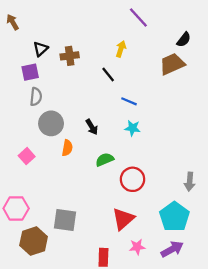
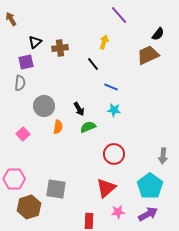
gray semicircle: (36, 97) -> (20, 83), moved
green semicircle: (105, 160) -> (88, 127), moved

